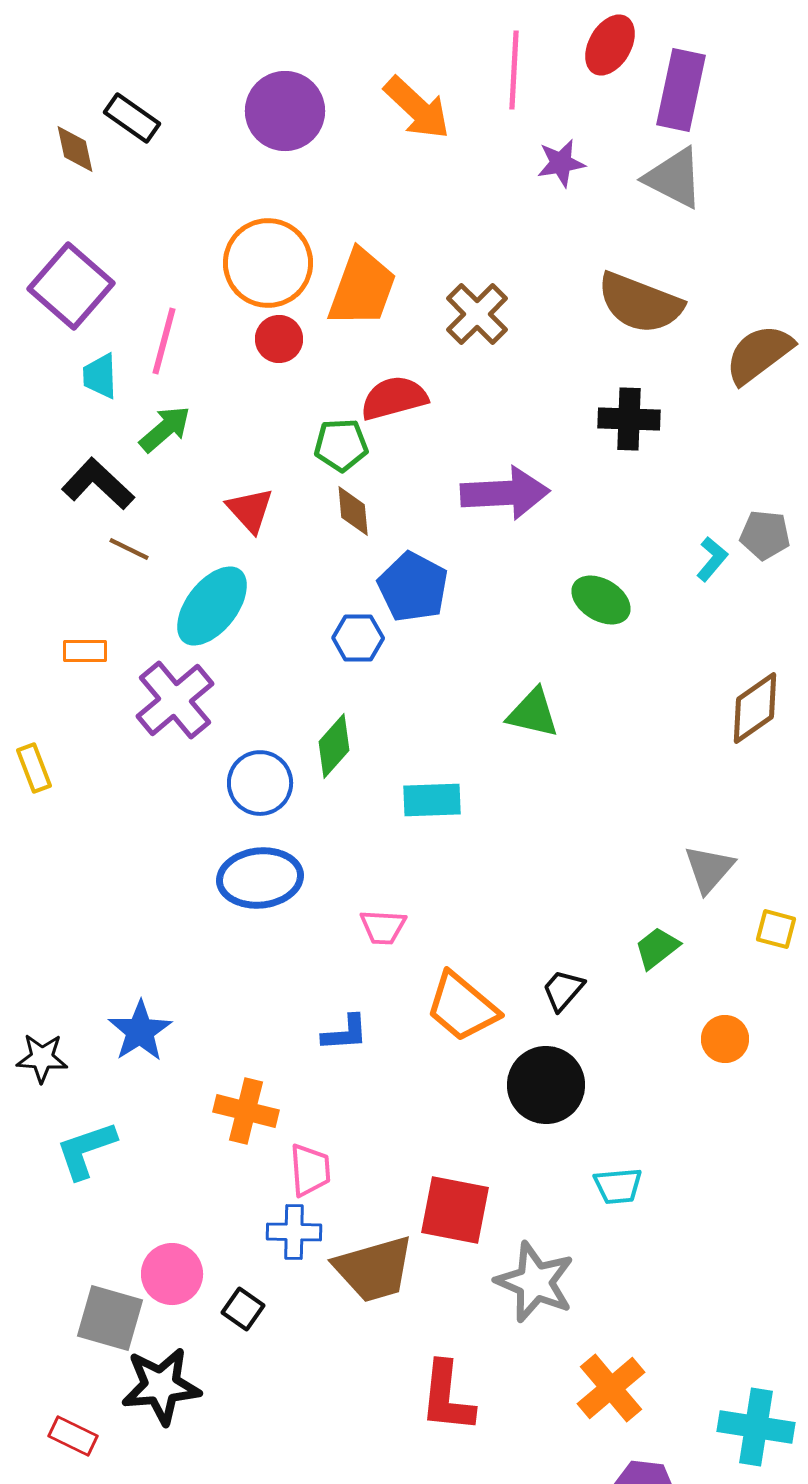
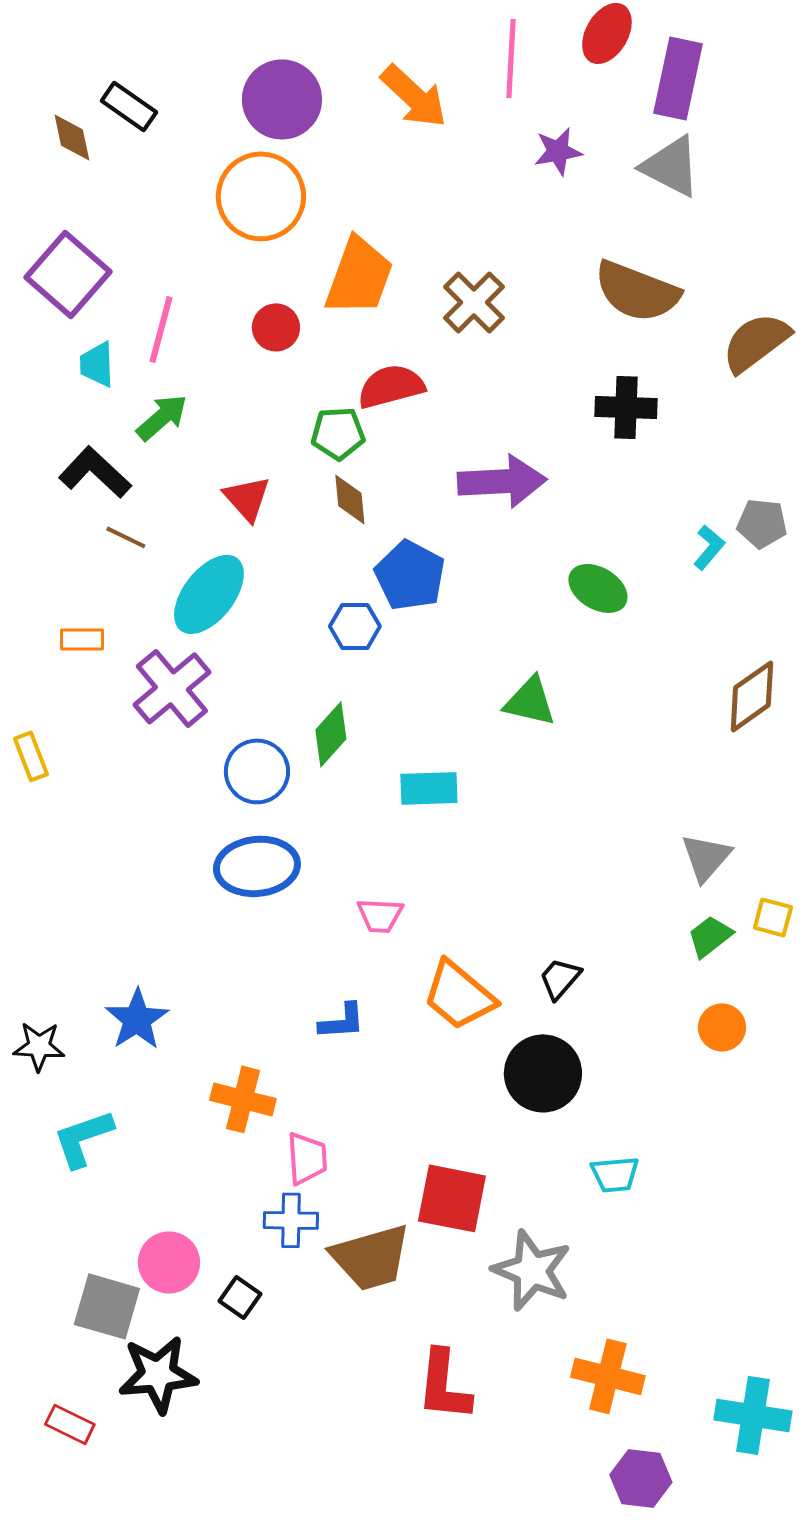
orange circle: (268, 263) -> (261, 196), moved
green trapezoid: (657, 948) -> (710, 936), moved
orange cross: (611, 1388) -> (608, 1376), turned -36

